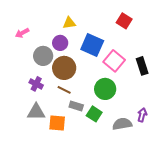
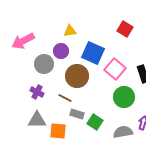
pink arrow: (22, 33) -> (23, 41), size x1.6
brown circle: (64, 68) -> (77, 76), moved
green circle: (105, 89) -> (124, 97), moved

